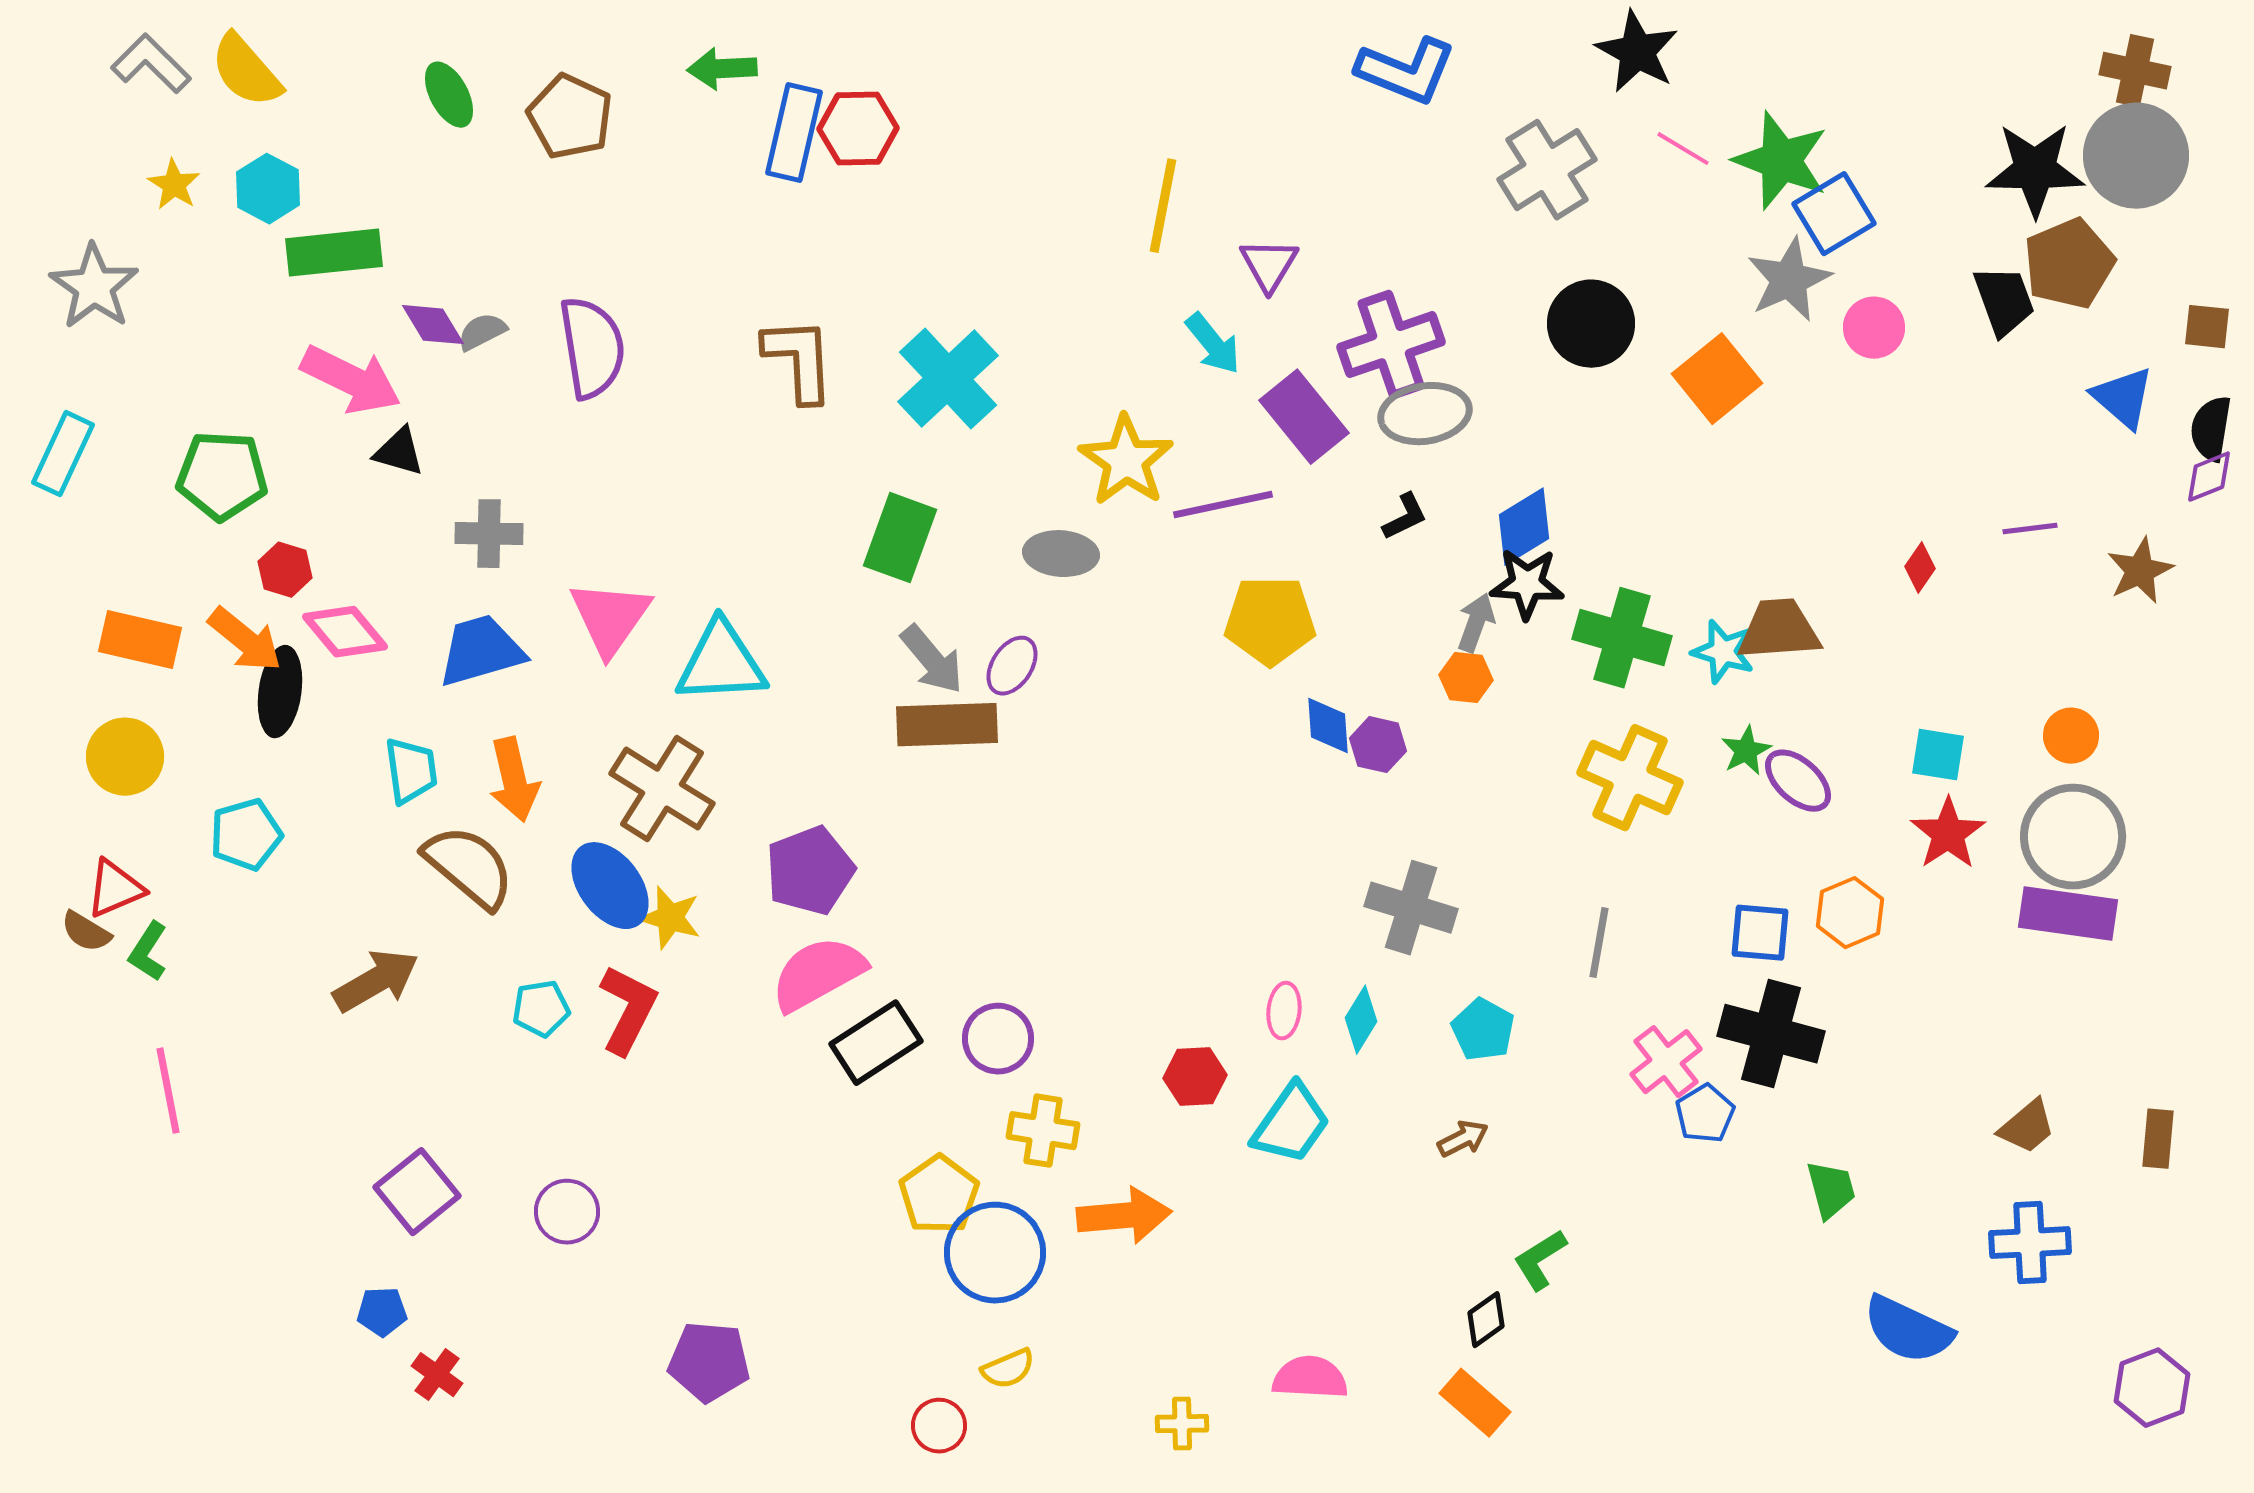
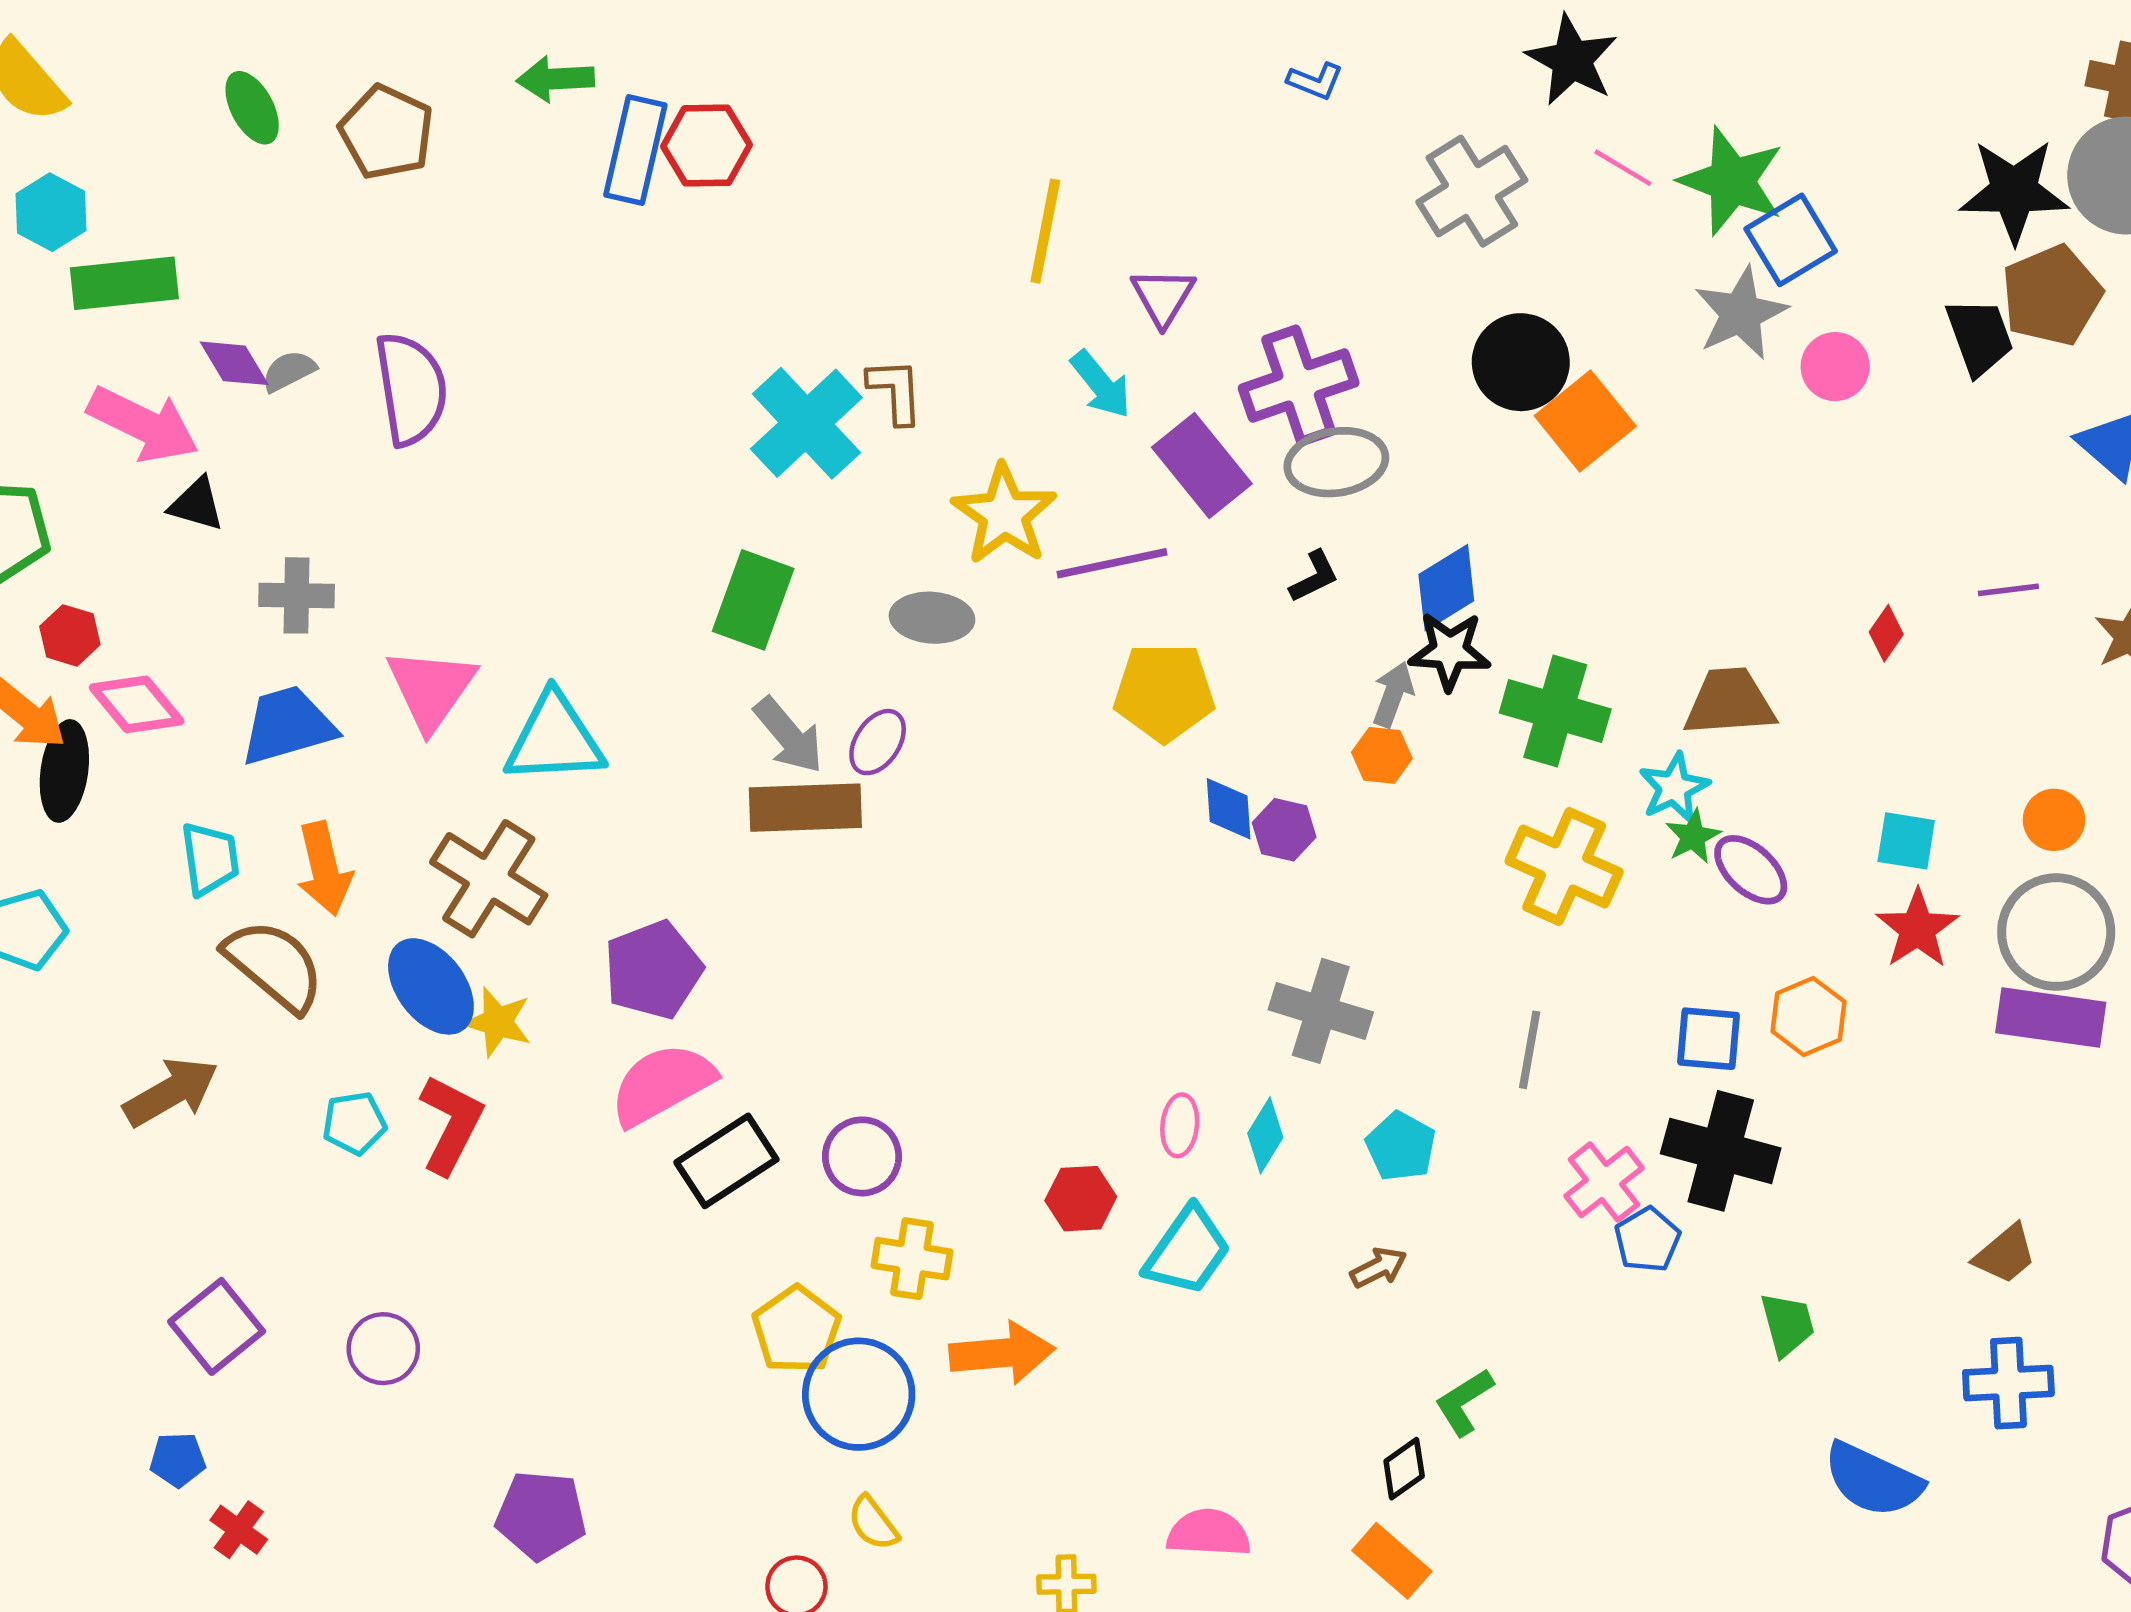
blue L-shape: (1406, 71) -> (1315, 81), size x0.5
brown L-shape: (799, 360) -> (895, 391), moved, size x0.7
orange square: (1717, 379) -> (1585, 421), moved
cyan star: (1723, 652) -> (1674, 788), moved, turned 30
yellow semicircle: (1008, 1369) -> (873, 1523), turned 76

